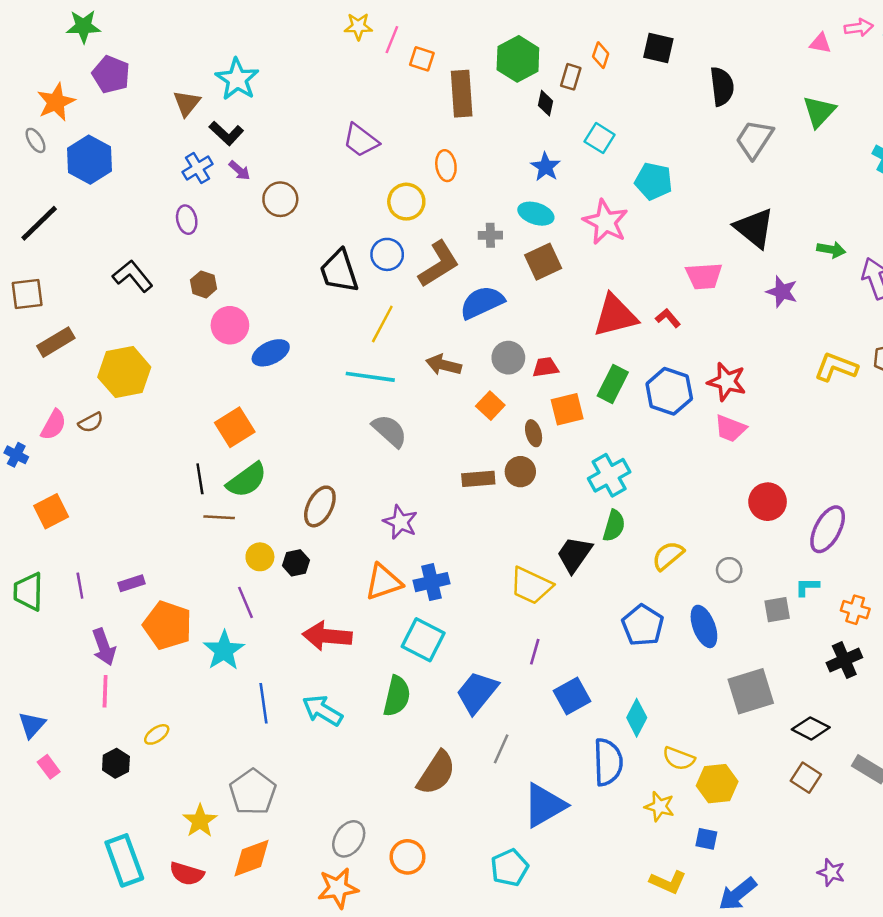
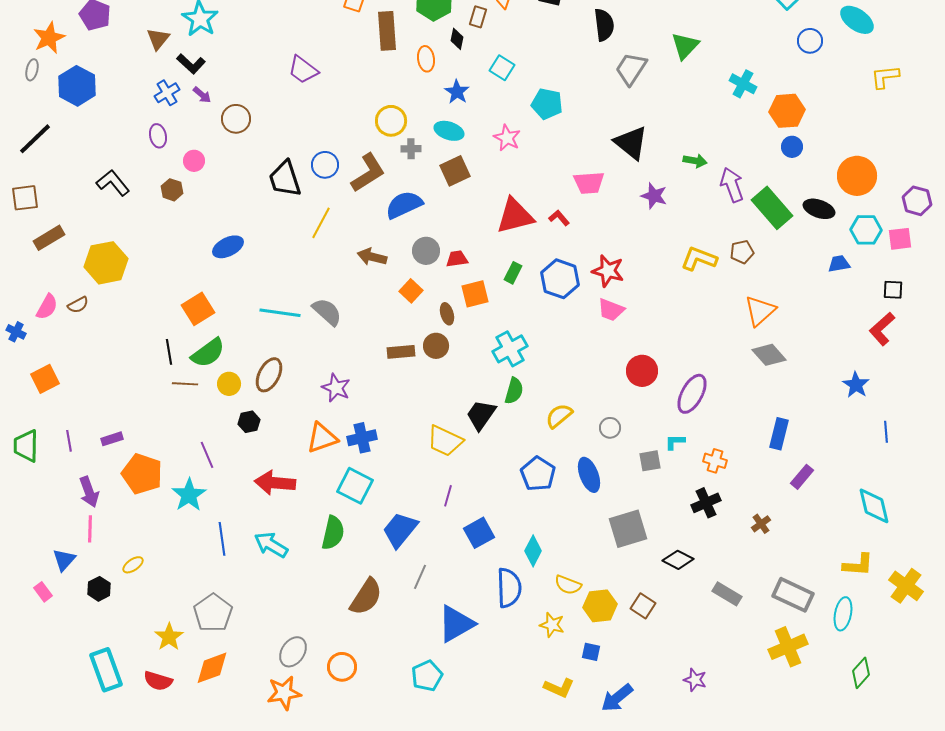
gray ellipse: (35, 140) -> (32, 70), turned 45
orange ellipse: (446, 166) -> (426, 59), moved
yellow circle: (406, 202) -> (391, 121), moved
pink star: (606, 222) -> (507, 138), size x0.7
pink circle: (230, 325) -> (194, 161), moved, size x0.7
cyan line: (370, 377) -> (280, 313), moved
green rectangle: (613, 384) -> (513, 273), size x0.7
yellow circle: (260, 557) -> (229, 384), moved
blue triangle: (32, 725) -> (64, 560), moved
brown square: (806, 778) -> (643, 606), moved

